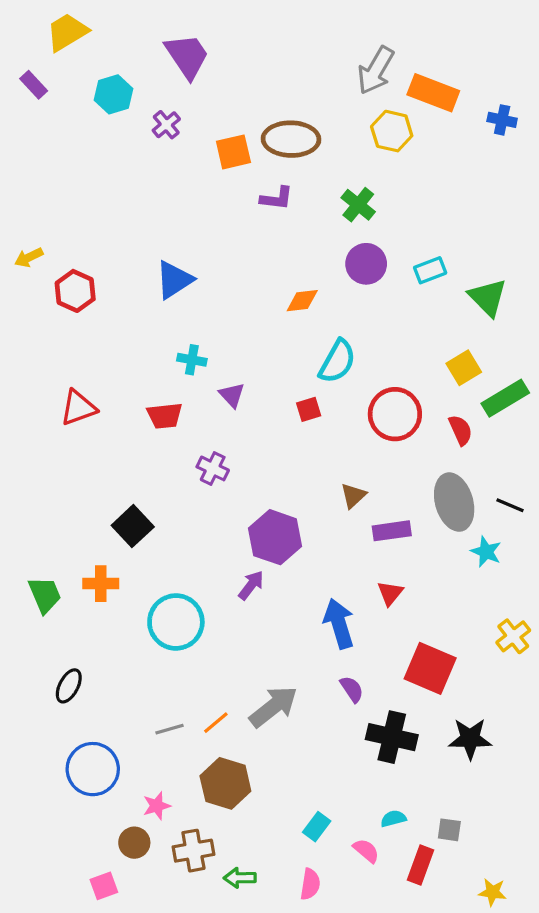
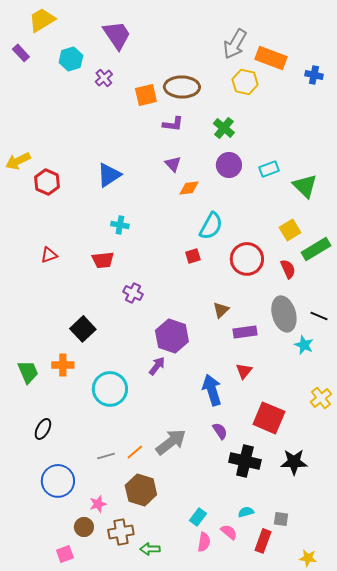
yellow arrow: (29, 257) -> (18, 161), size x1.4
purple triangle: (232, 395) -> (173, 164), moved
red triangle: (78, 408) -> (49, 255), size x0.7
pink semicircle: (310, 884) -> (204, 542), moved

